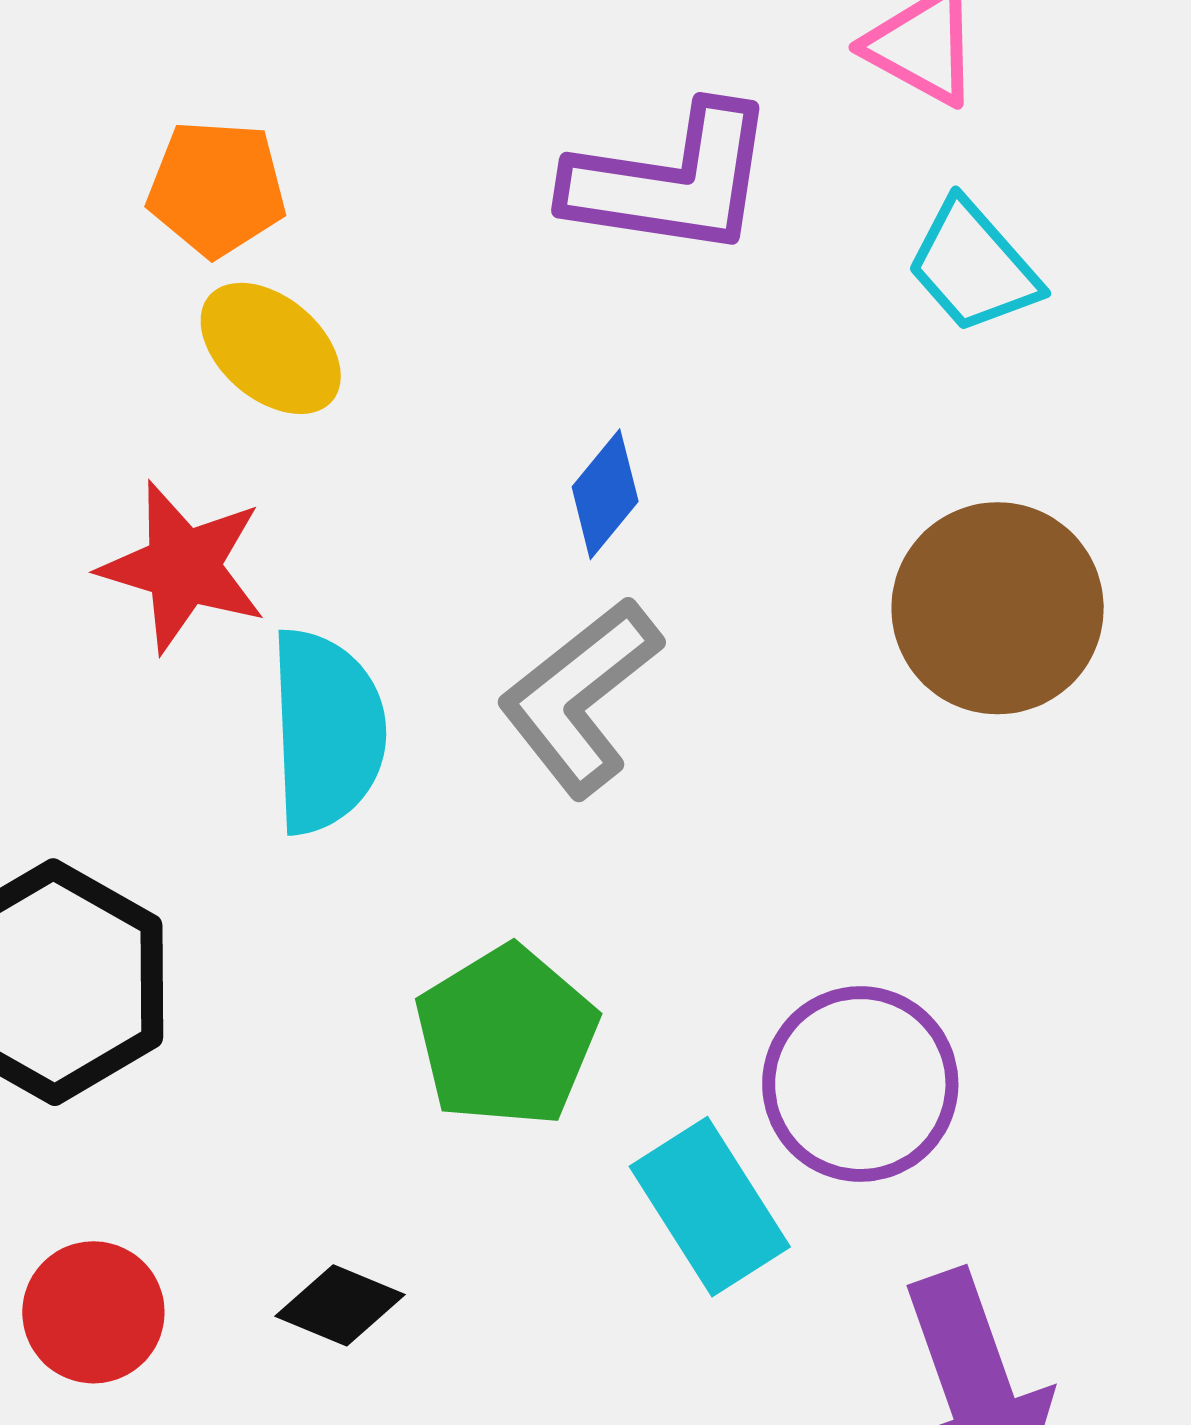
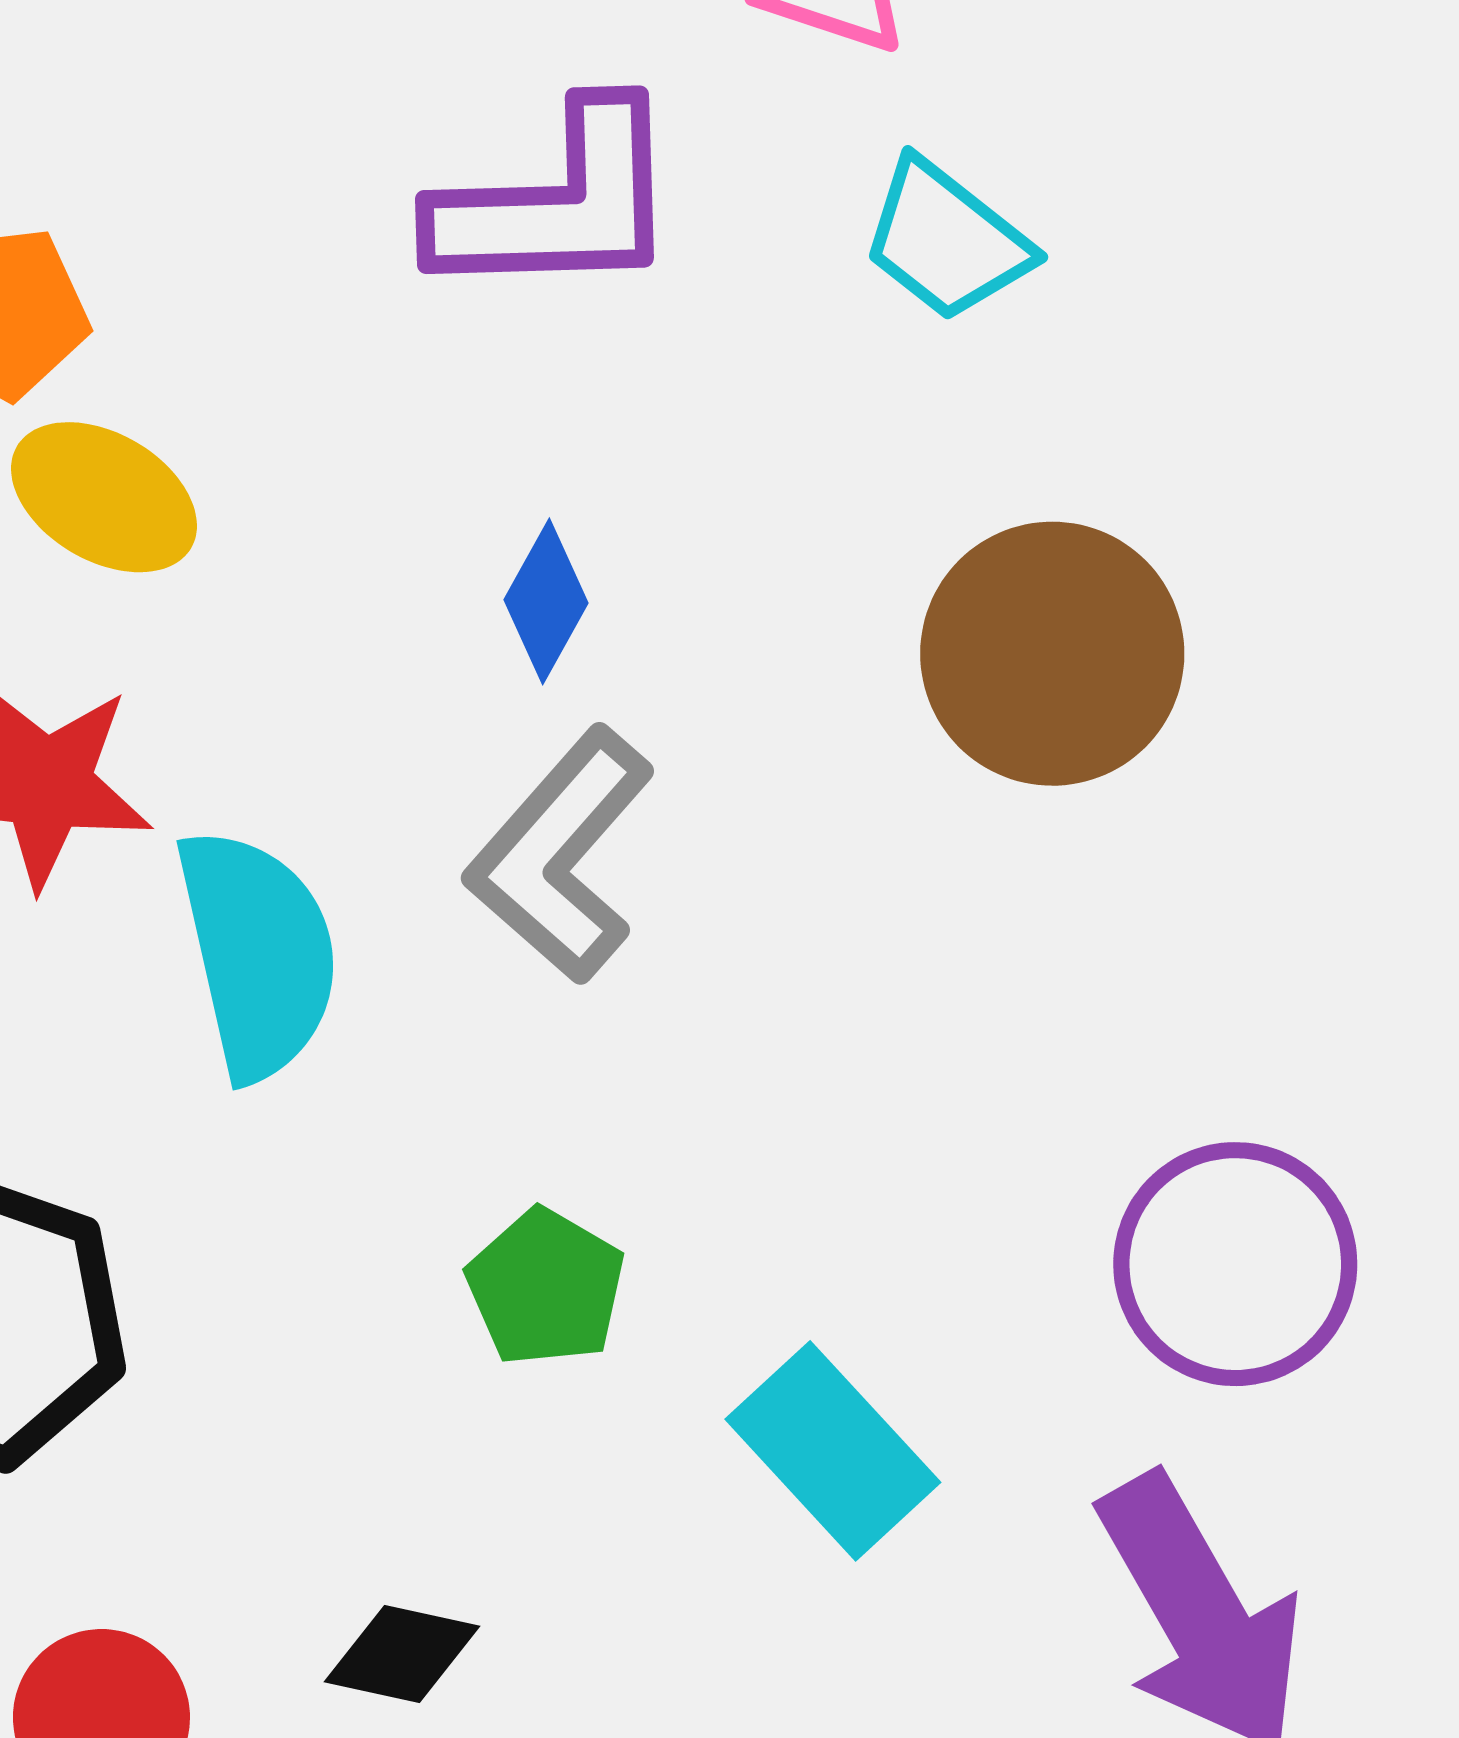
green pentagon: (506, 1036) -> (546, 1287), size x0.7
purple circle: (860, 1084) -> (1235, 1264), moved

